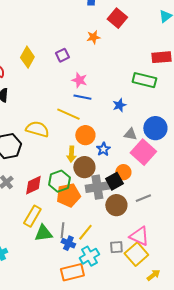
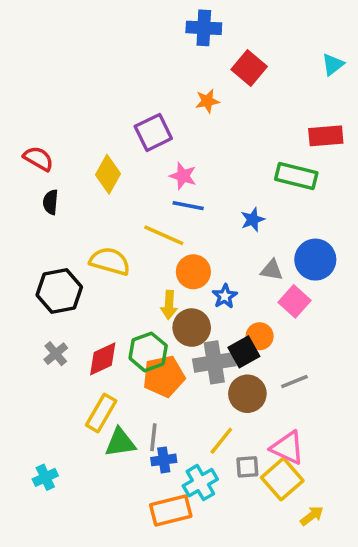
purple square: (62, 55) -> (153, 132), size x1.5
yellow diamond: (27, 57) -> (108, 174), moved
pink square: (143, 152) -> (294, 301), size x0.7
yellow line: (85, 232) -> (221, 441), moved
blue cross: (68, 243) -> (164, 460), turned -32

